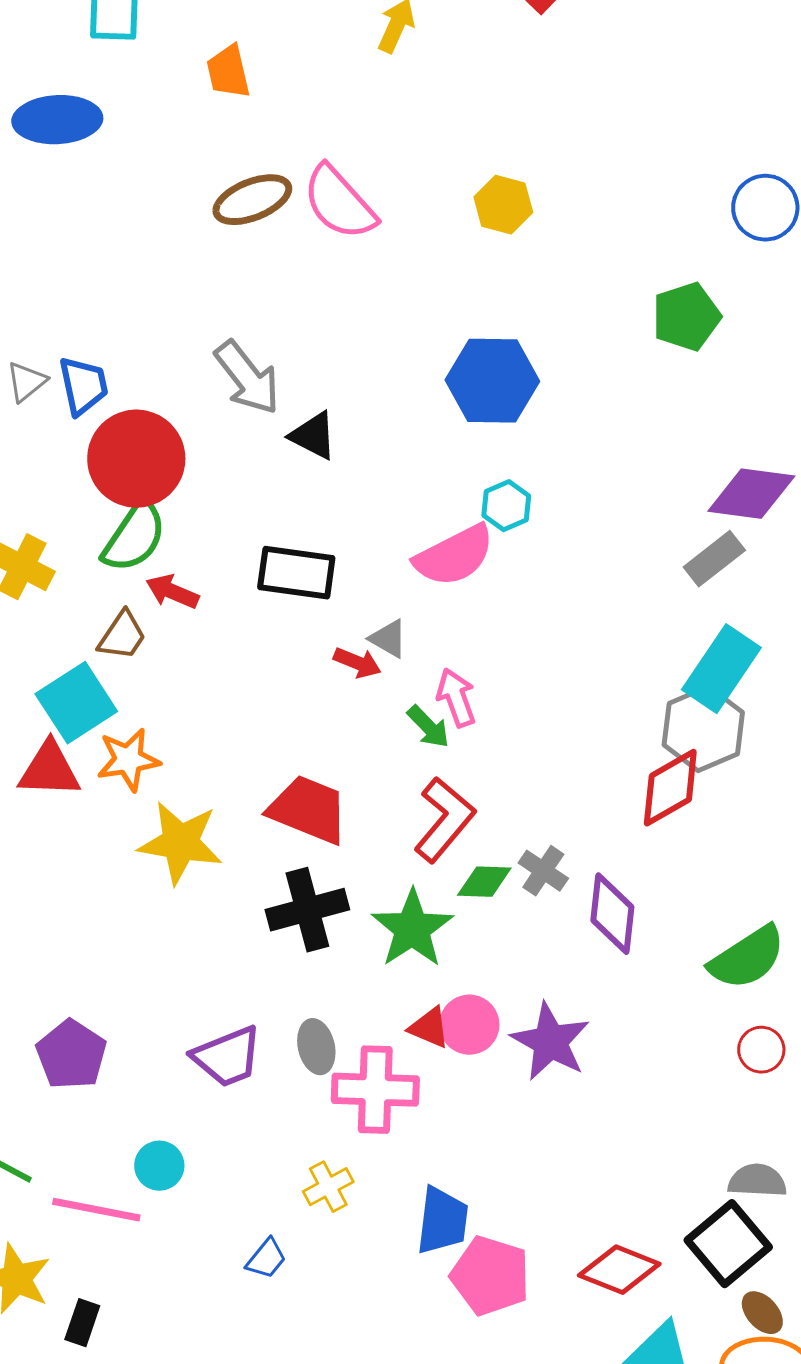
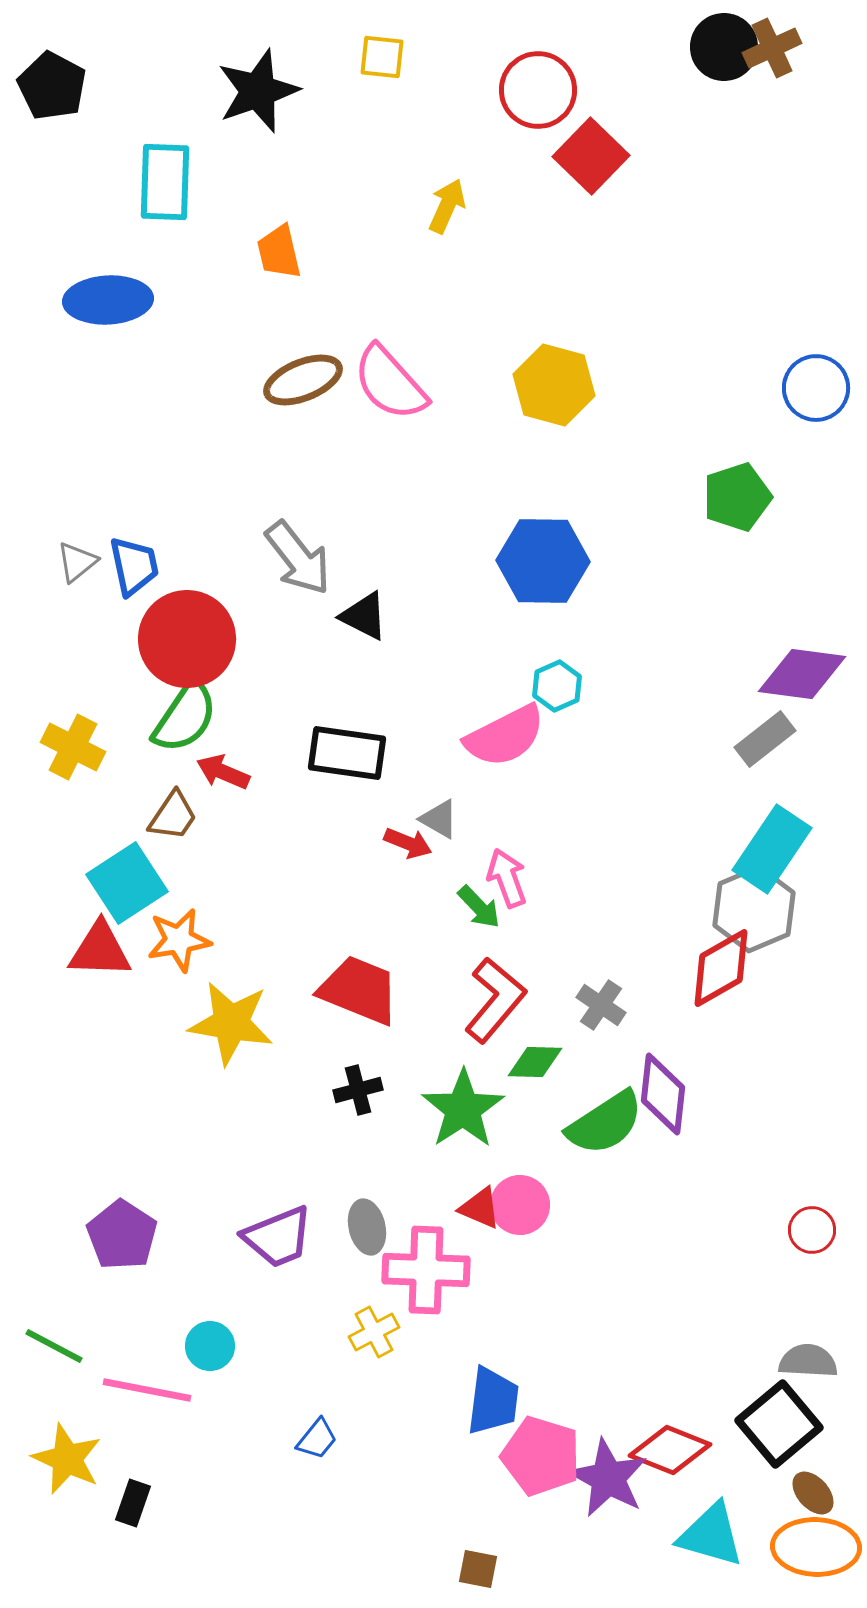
yellow hexagon: (503, 205) -> (554, 385), size x1.4
gray cross: (543, 871) -> (601, 1005), moved
black cross: (307, 910) -> (358, 1090), size x0.6
green semicircle: (747, 958) -> (605, 1123), moved
purple star: (550, 1042) -> (608, 1478), moved
yellow cross: (328, 1187) -> (374, 1332), moved

